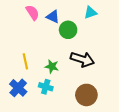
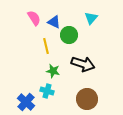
cyan triangle: (90, 13) -> (91, 18), turned -32
yellow line: (25, 61) -> (46, 46), moved
blue cross: (18, 88) -> (26, 102), moved

